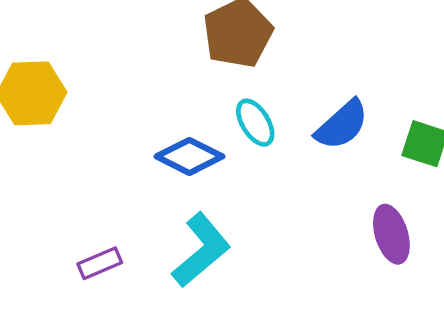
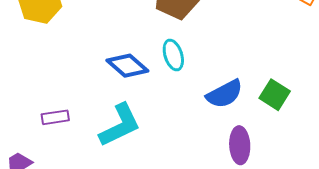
blue semicircle: (342, 125) -> (225, 94), moved

